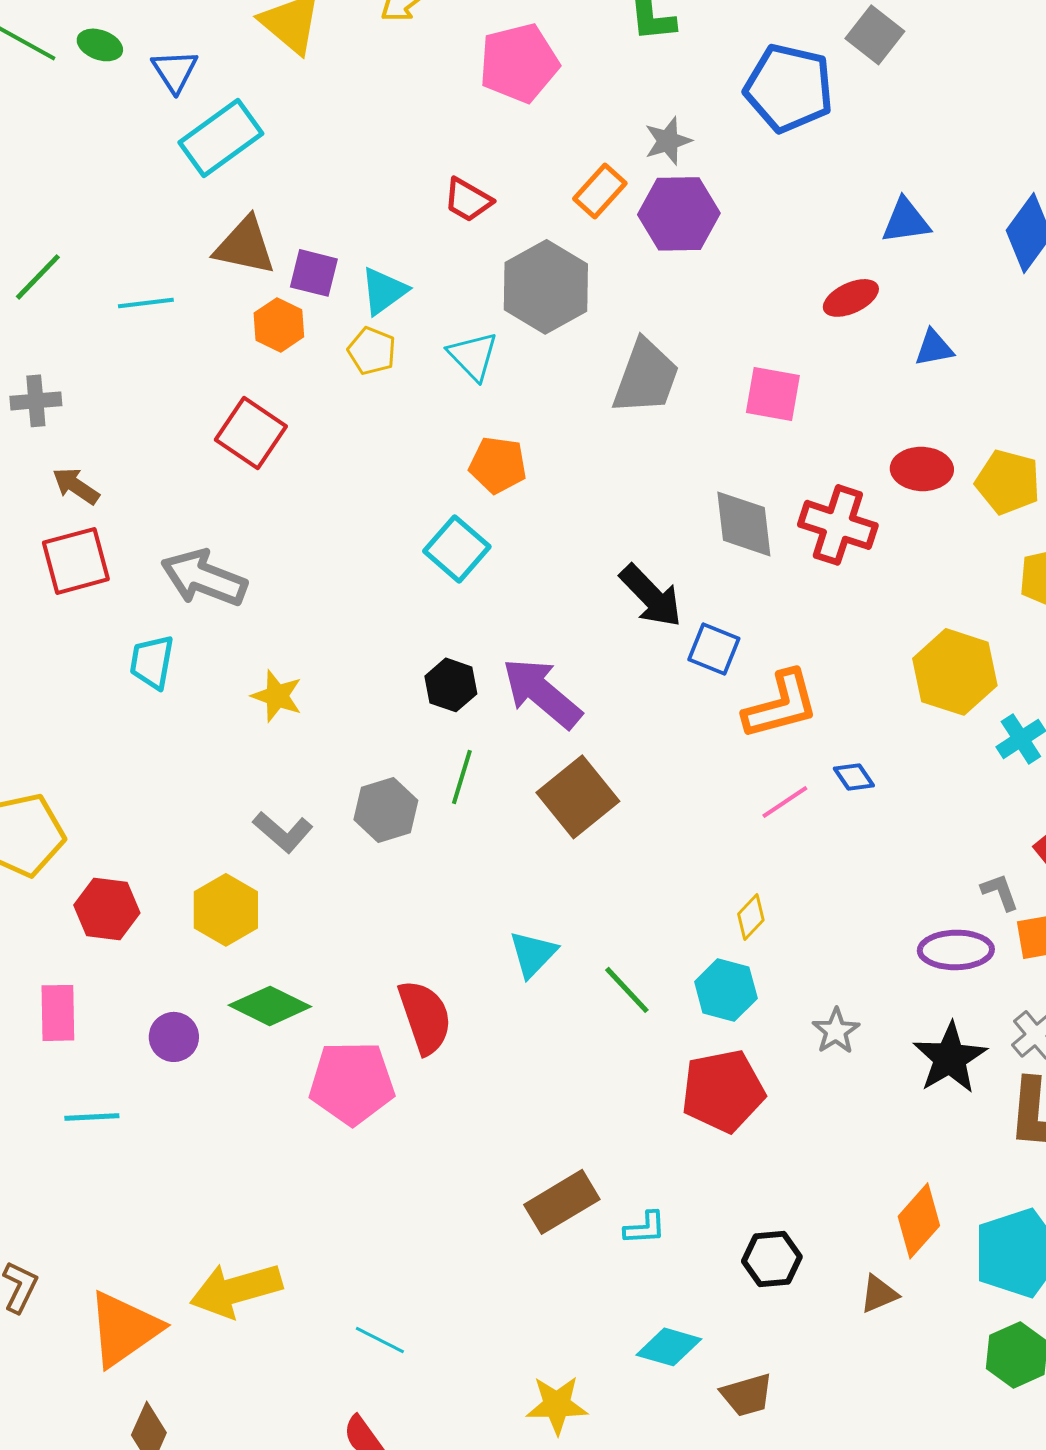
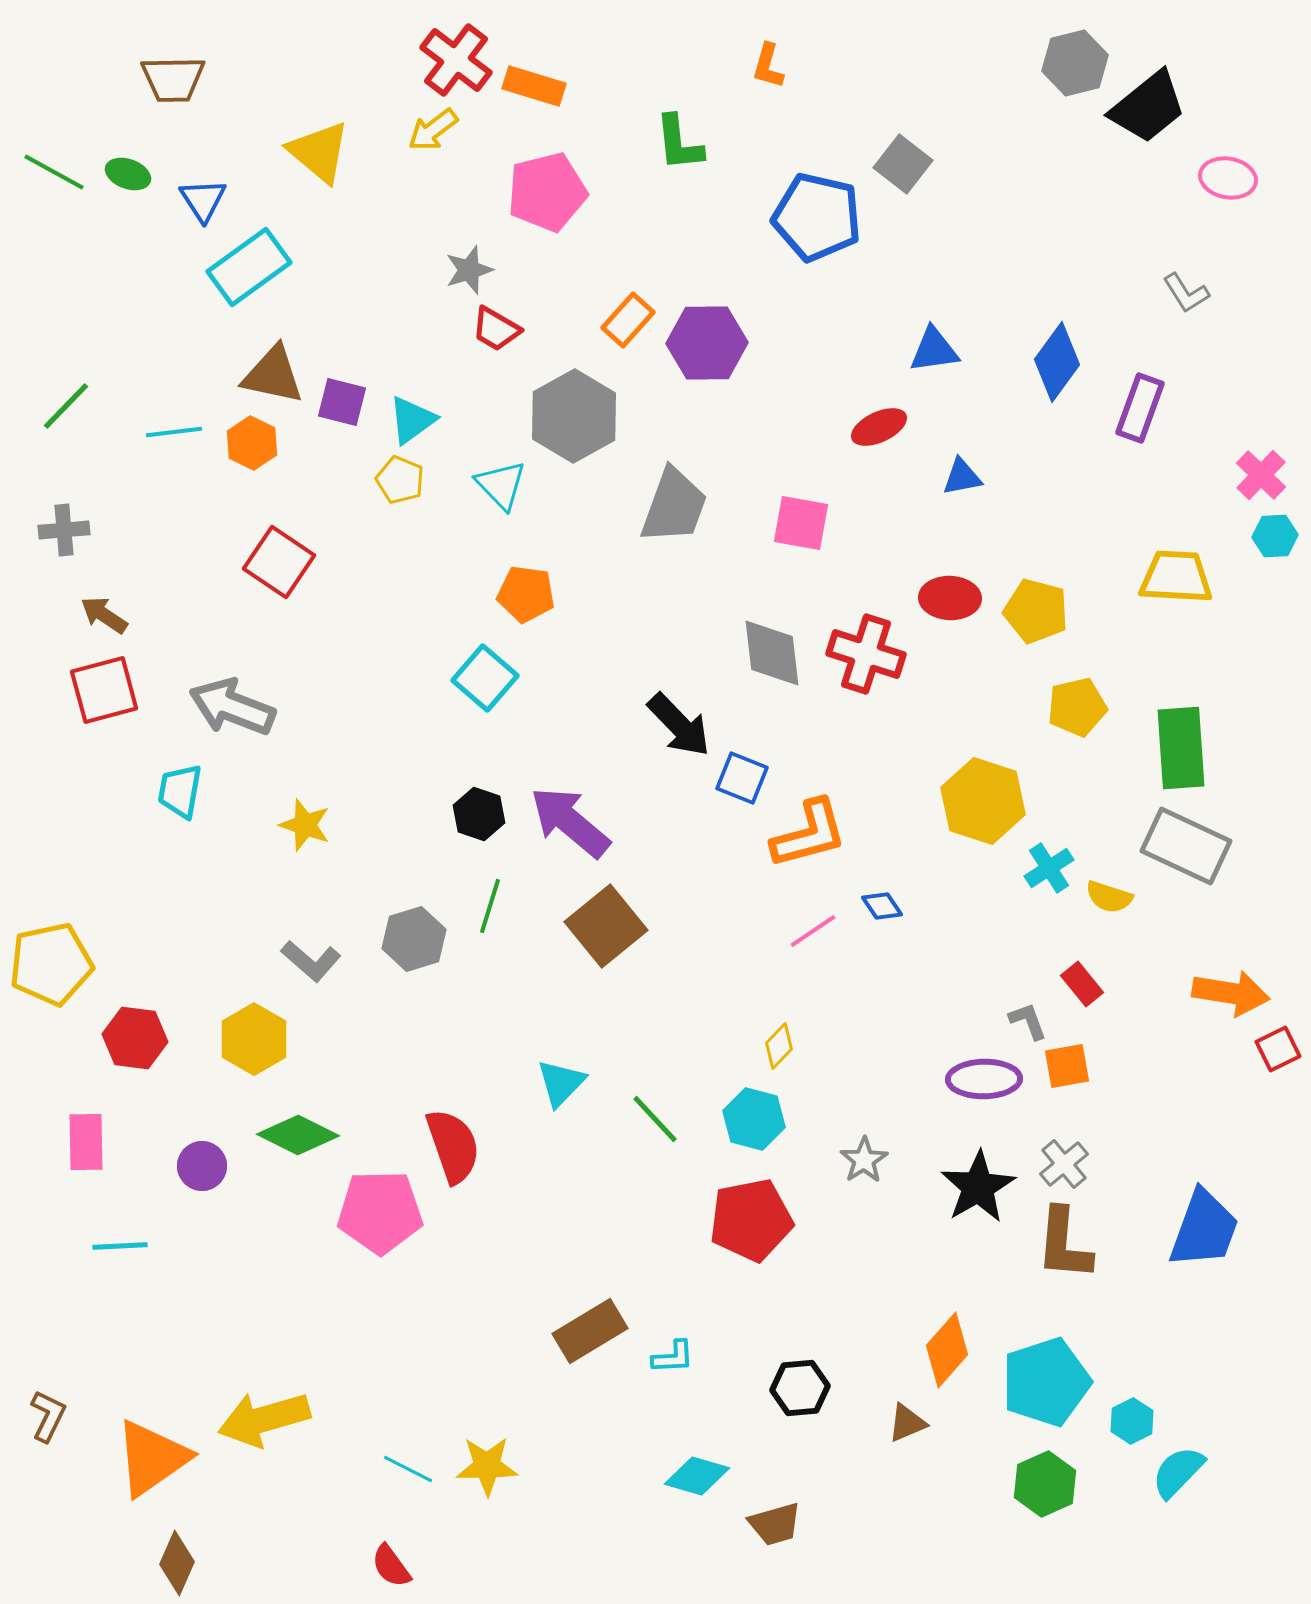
gray star: (668, 141) -> (469, 270), moved
orange hexagon: (279, 325) -> (252, 443), moved
yellow star: (557, 1405) -> (487, 1466), moved

